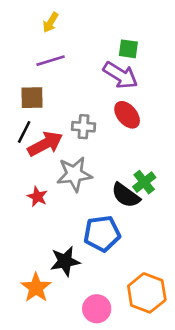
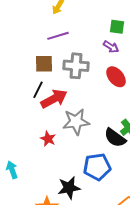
purple arrow: (120, 75) -> (111, 47), size x0.6
gray cross: (84, 127) -> (76, 66), moved, size x1.4

